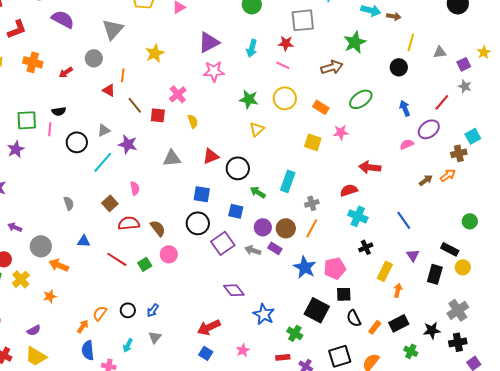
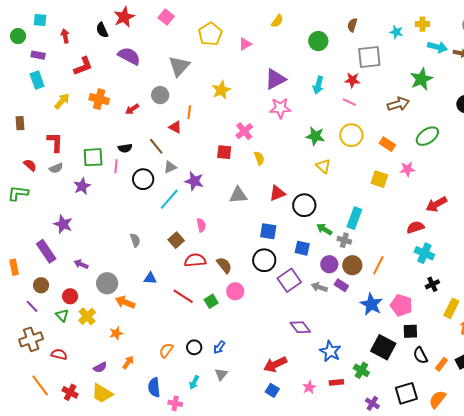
brown line: (135, 105) -> (156, 146), moved
yellow triangle: (257, 129) -> (323, 166), turned -35
red arrow: (370, 167) -> (436, 204), turned -35
gray cross: (312, 203) -> (344, 240), moved, turned 32
pink pentagon: (335, 268) -> (401, 305), turned 30
orange arrow: (83, 326) -> (128, 362), moved
red rectangle: (283, 357) -> (336, 382), moved

